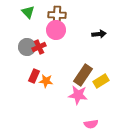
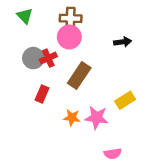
green triangle: (28, 12) -> (25, 16), moved
brown rectangle: (83, 75) -> (79, 75), moved
orange star: (46, 81) -> (72, 118), moved

